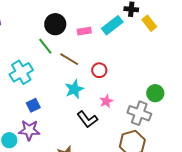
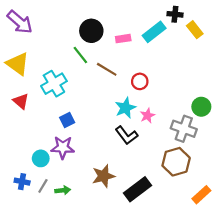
cyan star: (74, 89) -> (125, 108), moved

